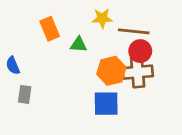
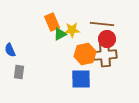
yellow star: (102, 18) -> (72, 30), moved
orange rectangle: (50, 29) -> (52, 22), moved
green triangle: (79, 45) -> (60, 34), turned -32

